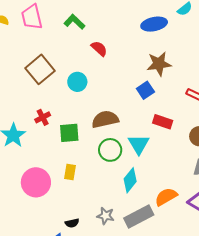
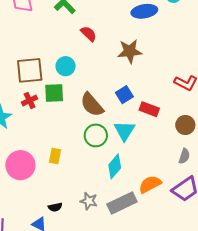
brown star: (159, 64) -> (130, 51), moved
brown square: (40, 69) -> (30, 70), moved, turned 32
blue square: (145, 90) -> (124, 95), moved
brown semicircle: (105, 119) -> (92, 105), turned -120
green square: (69, 133) -> (54, 93), moved

